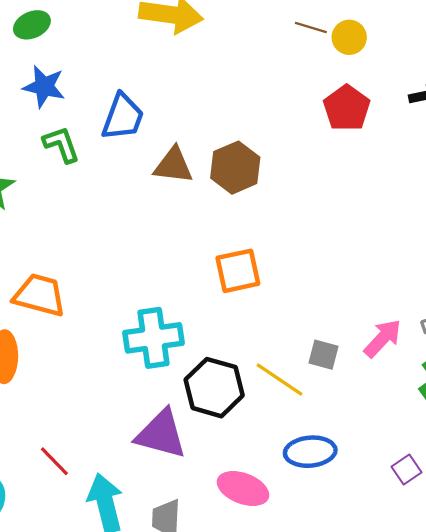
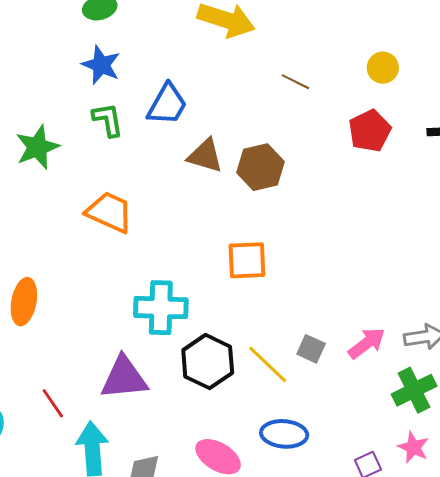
brown line: (311, 27) -> (295, 82), moved
orange trapezoid: (40, 295) -> (109, 212), moved
purple triangle: (161, 434) -> (124, 378), moved, turned -30

